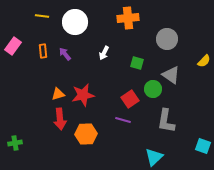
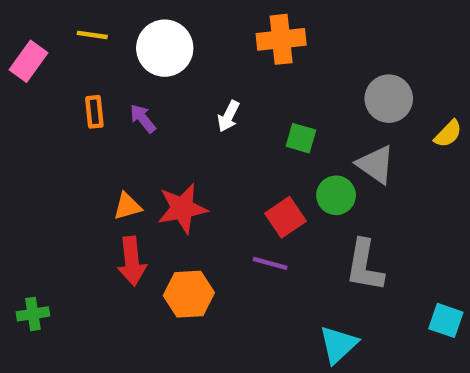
gray circle: (167, 39) -> (389, 99), moved
pink rectangle: (13, 46) -> (29, 61), moved

